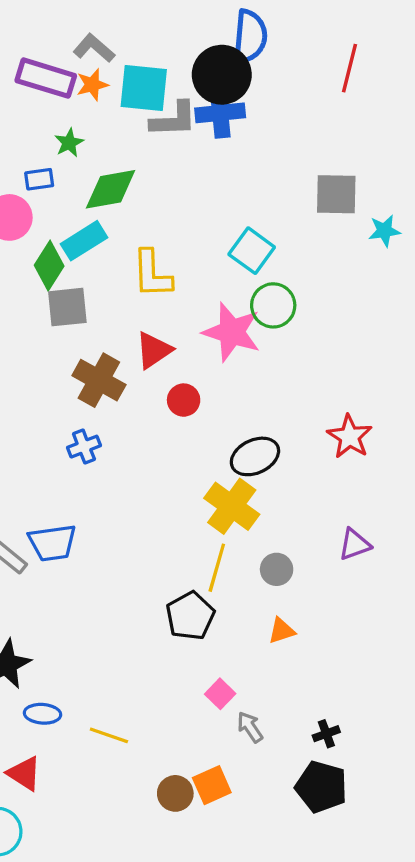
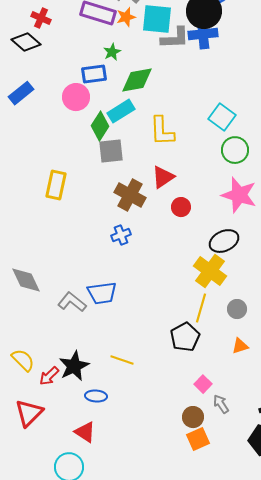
blue rectangle: (39, 179) -> (94, 74), size x1.4
pink star: (232, 332) -> (239, 195), moved
yellow line: (109, 735) -> (122, 360), moved
brown circle: (175, 793) -> (193, 417), moved

